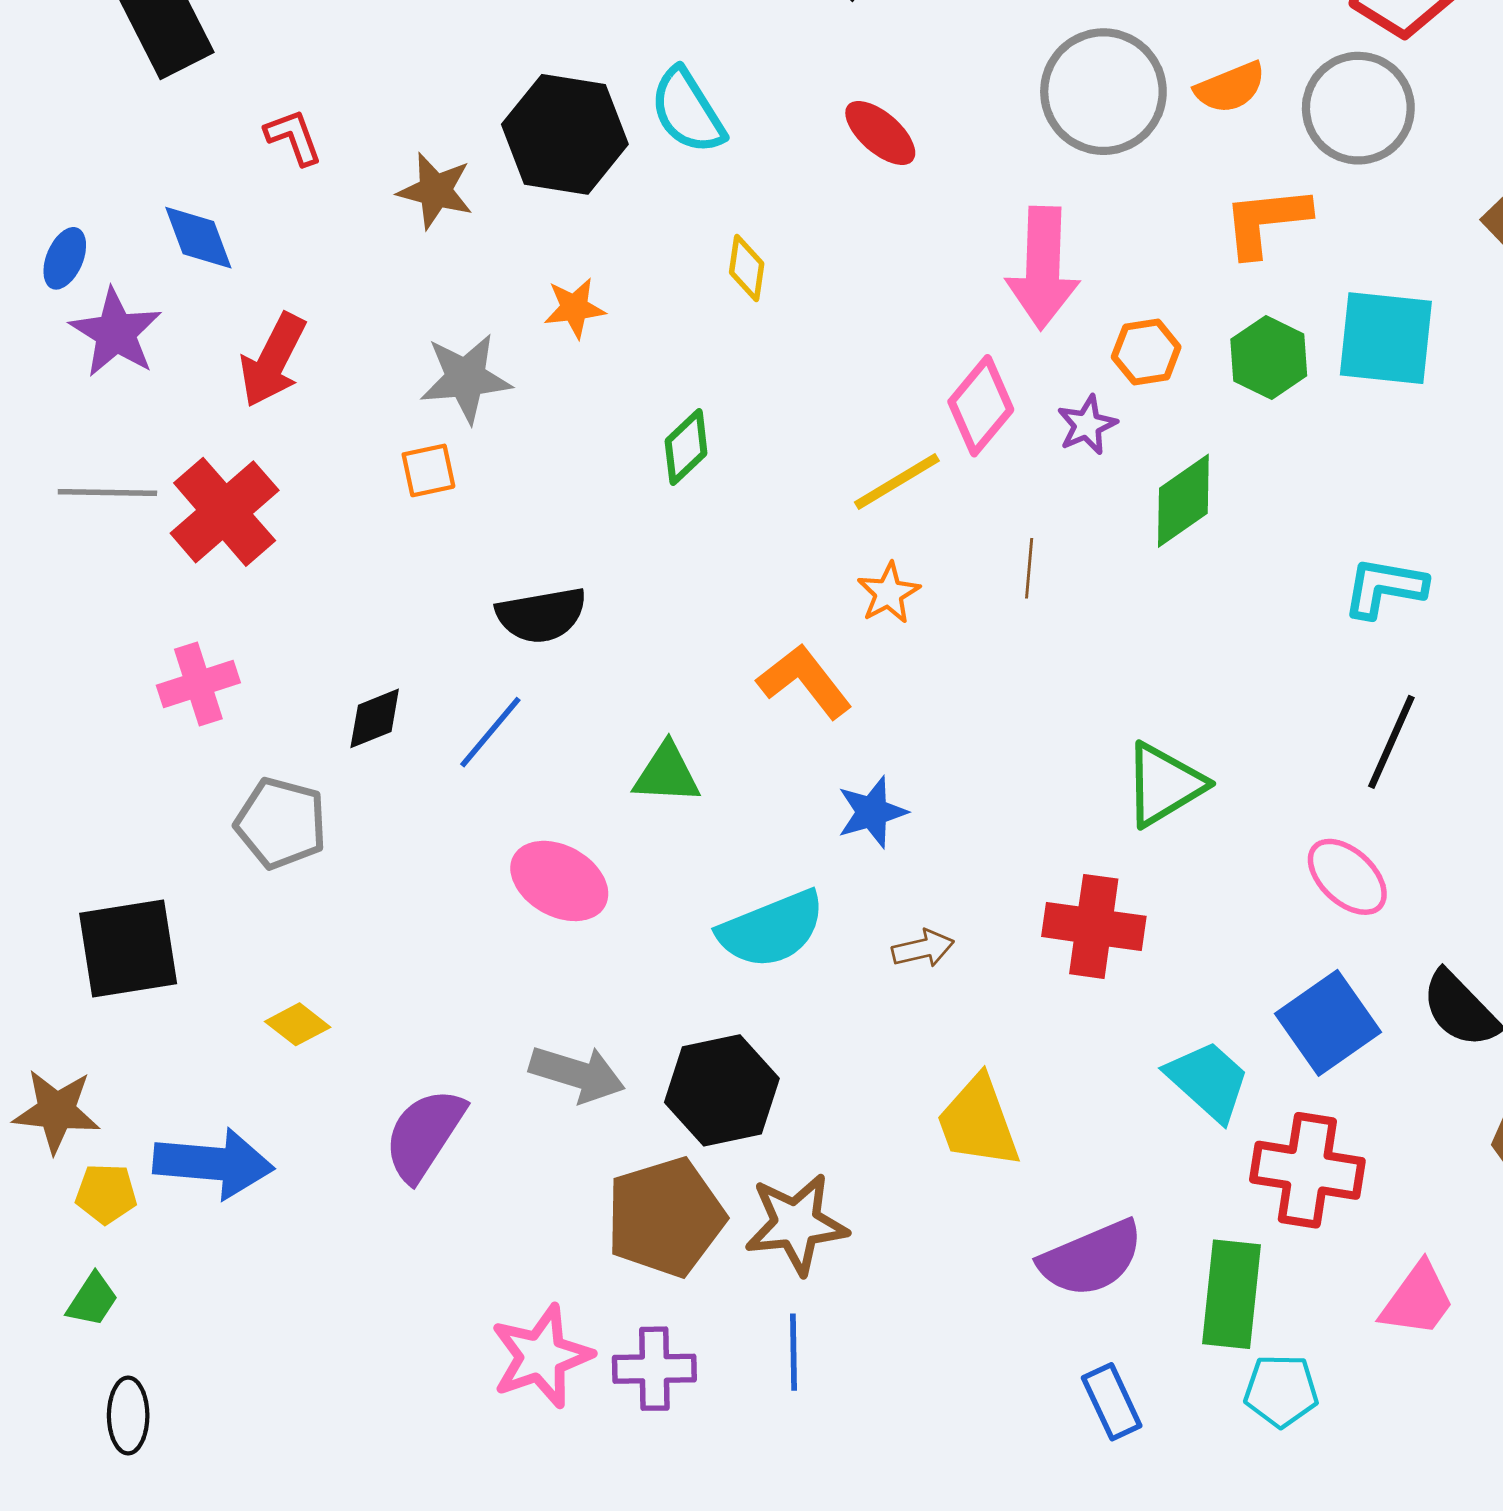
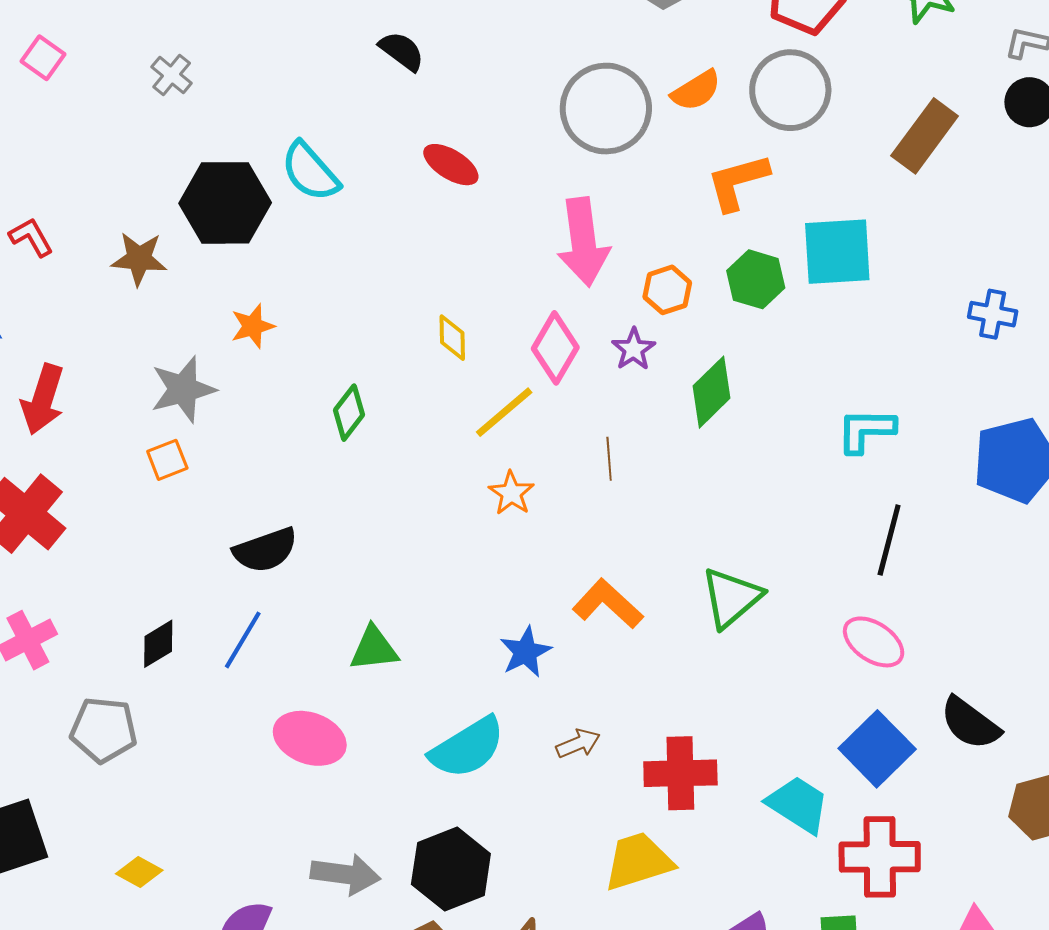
yellow diamond: (747, 268) -> (452, 338), moved
orange L-shape: (805, 681) -> (608, 604), moved
red cross: (1094, 926) -> (680, 773), moved
yellow trapezoid: (978, 1122) -> (638, 861), turned 102

